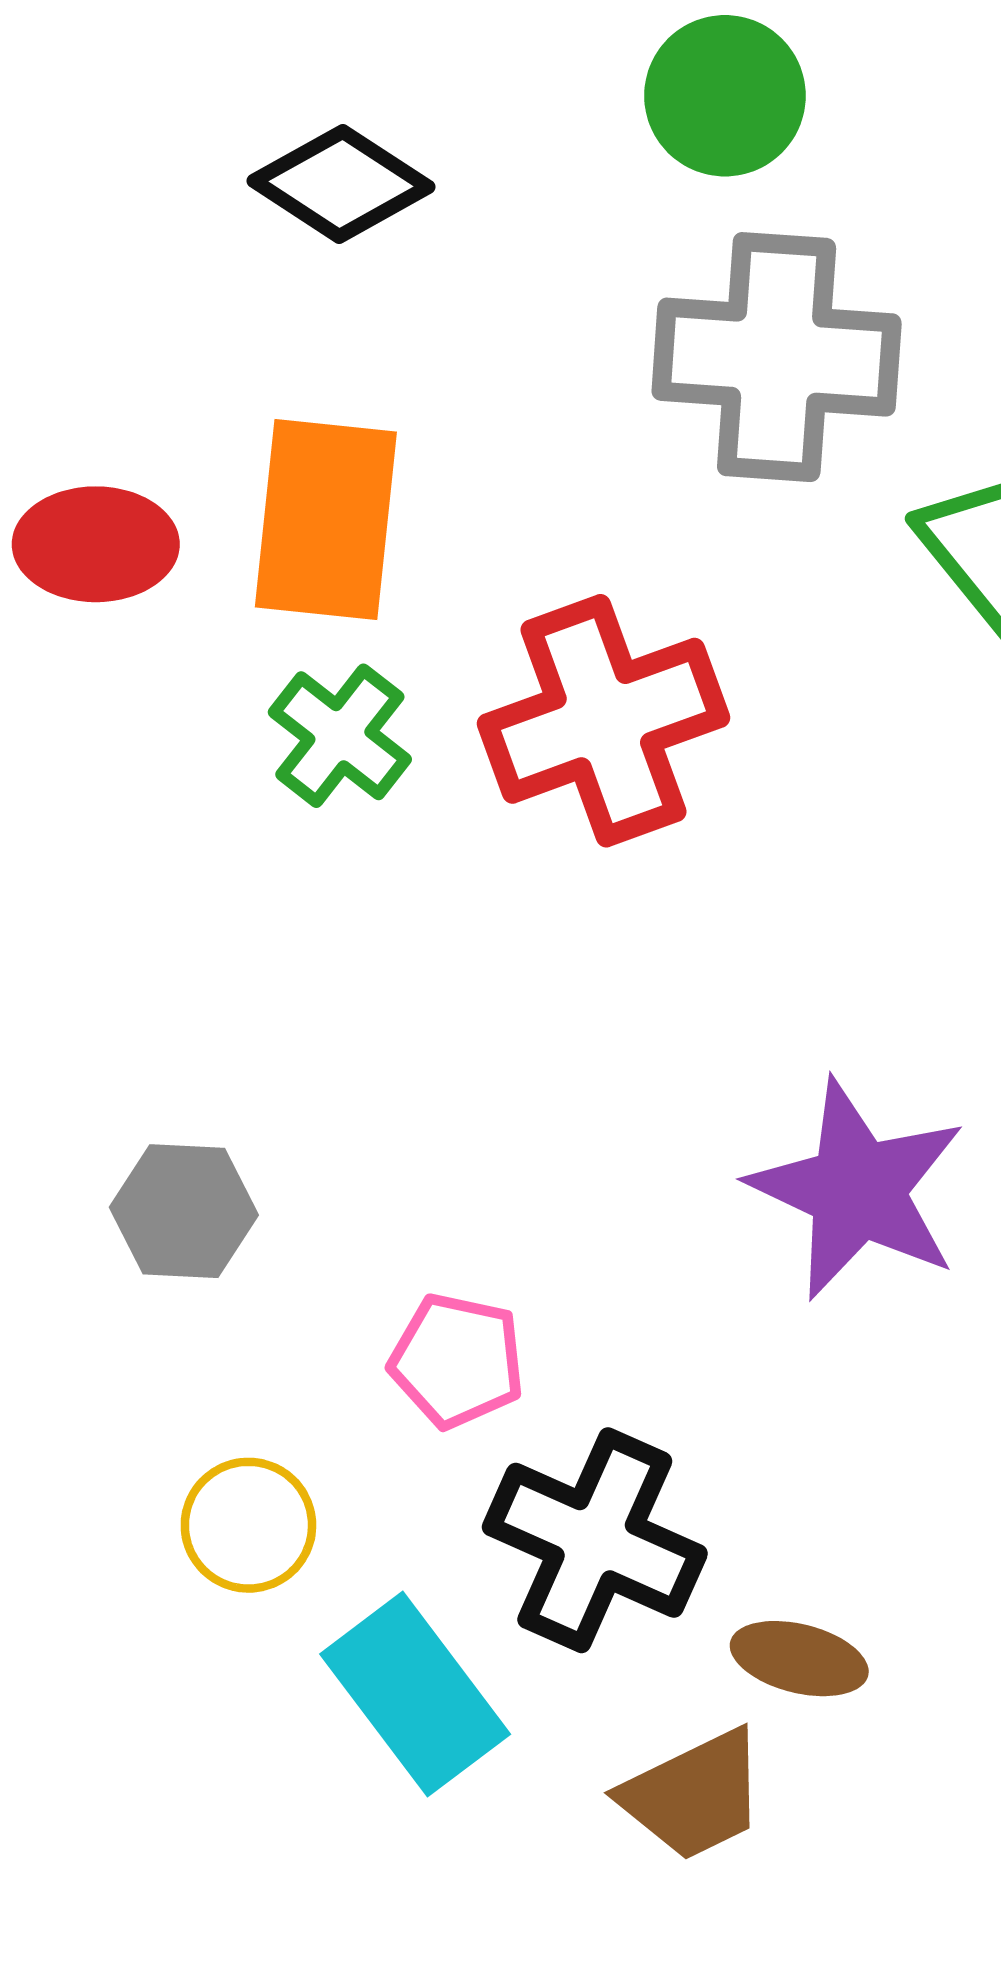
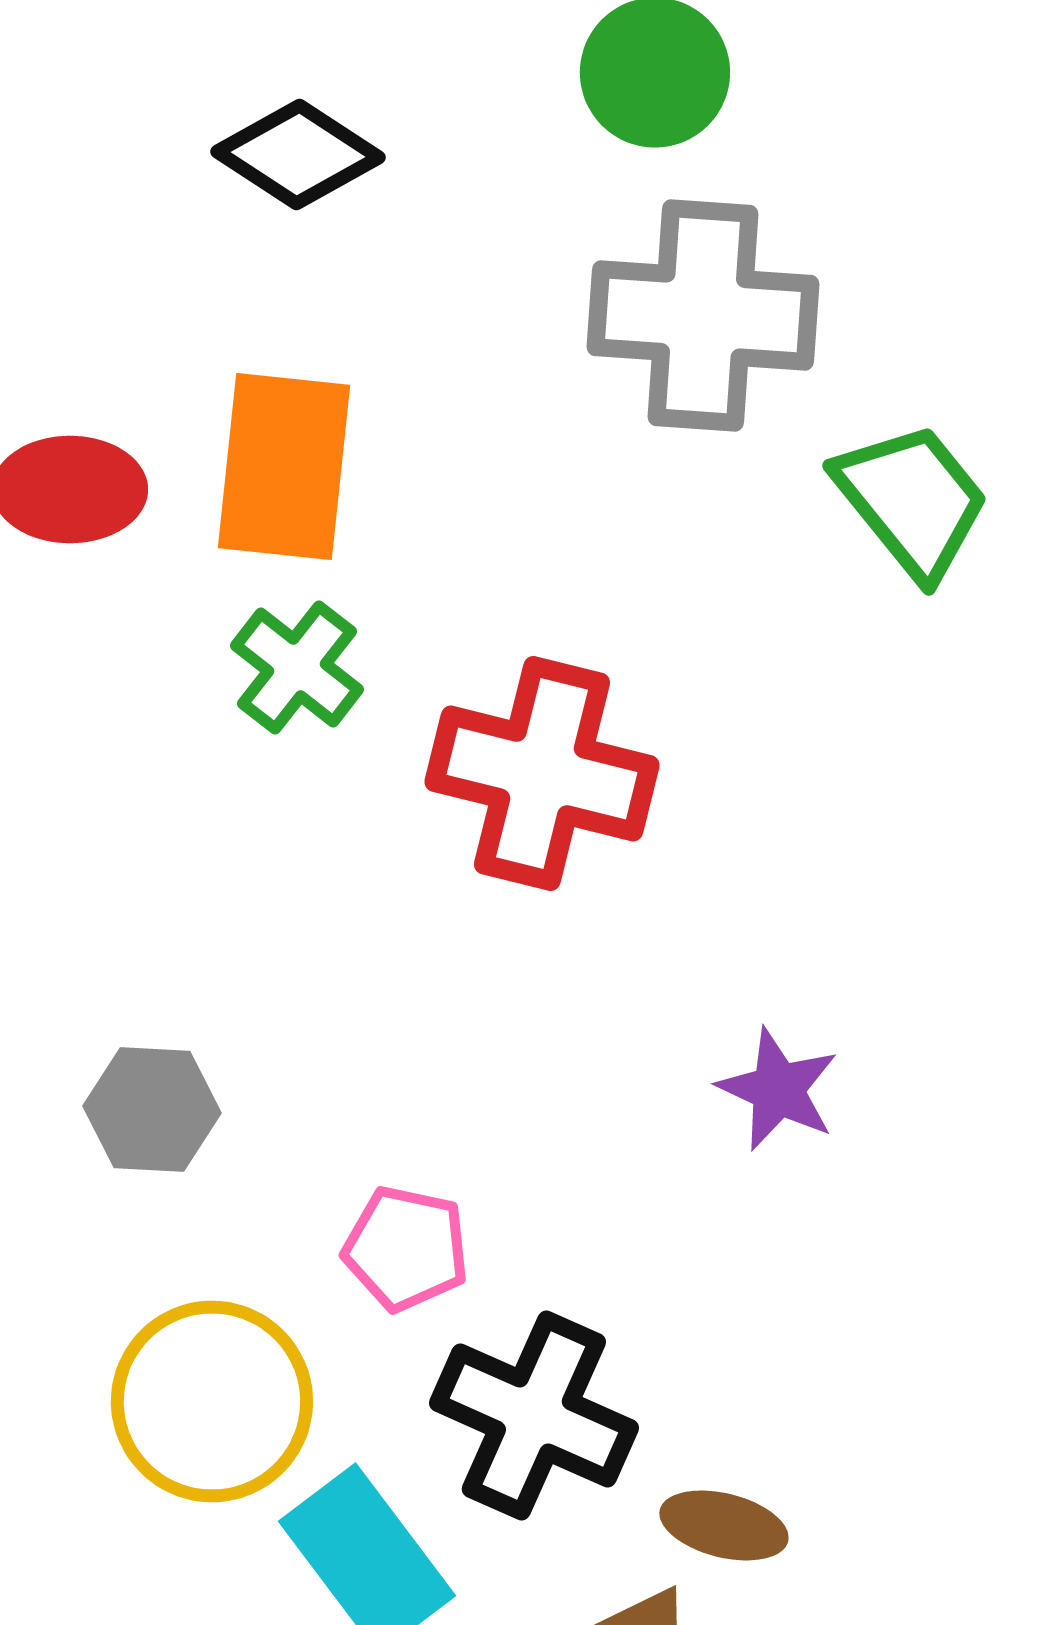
red cross: (603, 721) -> (542, 773), moved, turned 34
purple star: (857, 1190) -> (778, 1089), size x0.6
yellow circle: (248, 1525) -> (212, 1401), size x1.6

